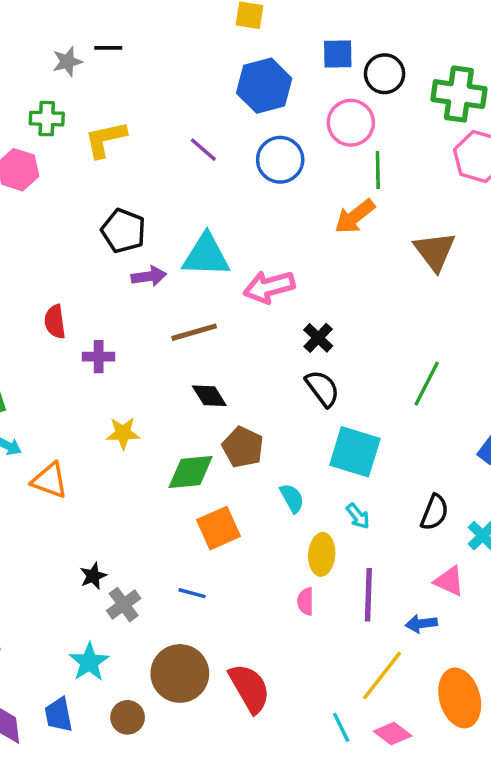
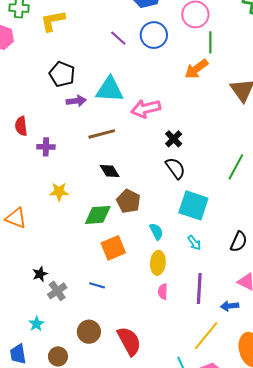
purple line: (203, 150) -> (118, 38), moved
yellow ellipse: (322, 554) -> (158, 263), moved
cyan star: (89, 662) -> (36, 324), size x0.7
brown circle: (180, 673) -> (89, 332), size x0.7

